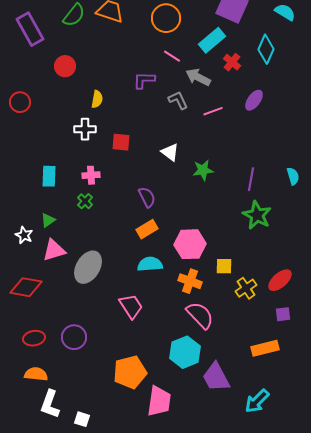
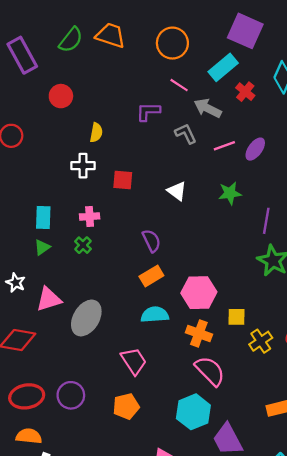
purple ellipse: (254, 100) -> (255, 149), moved
green star: (203, 170) -> (230, 193), moved
green triangle: (48, 220) -> (42, 247), moved
red ellipse: (34, 338) -> (27, 396), size x1.4
orange pentagon: (130, 372) -> (126, 406), moved, size x0.7

